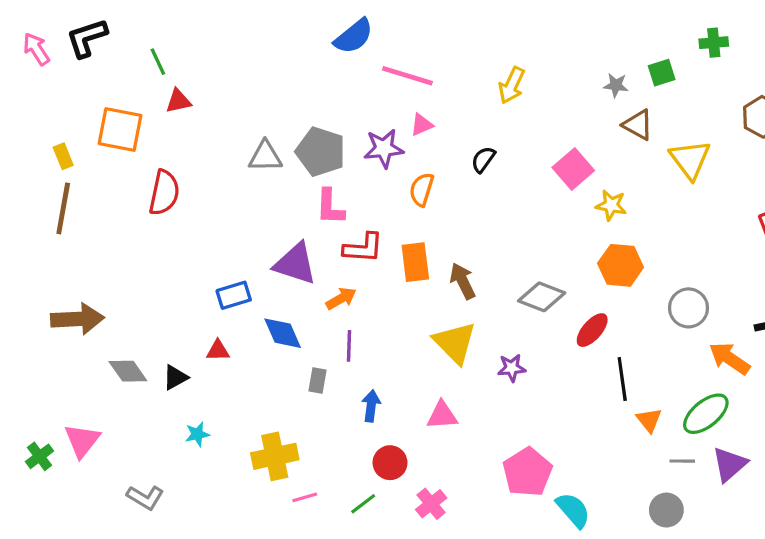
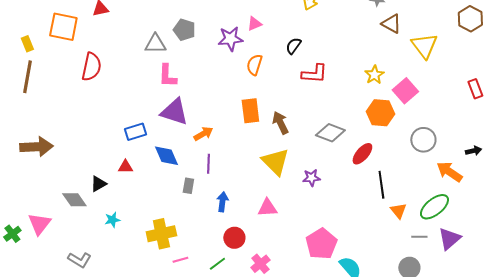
gray pentagon: (321, 152) -> (184, 30), moved, size x0.7
pink square: (573, 169) -> (405, 91), moved
yellow star: (611, 205) -> (374, 75), turned 30
pink L-shape: (330, 207) -> (167, 76), moved
red L-shape: (363, 248) -> (314, 74), moved
gray diamond: (128, 371) -> (74, 200), moved

